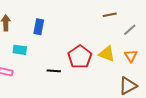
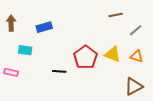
blue rectangle: (39, 27) -> (44, 27), turned 63
orange triangle: (131, 56) -> (137, 56), turned -40

